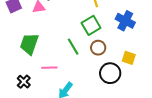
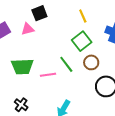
green trapezoid: (29, 44) -> (22, 67), turned -105
pink line: (49, 68) -> (48, 75), moved

